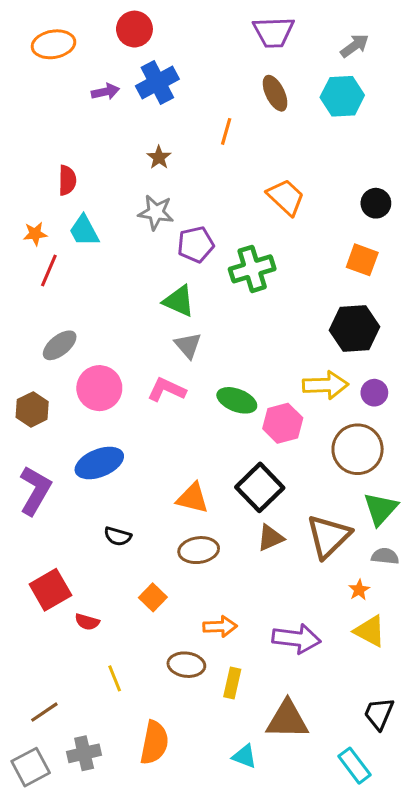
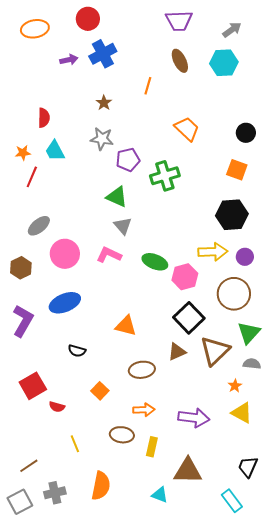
black square: (260, 487) -> (189, 318), moved
brown ellipse: (199, 550) -> (142, 370), moved

